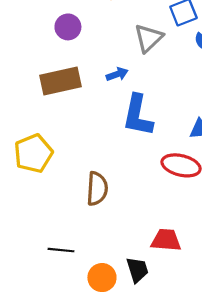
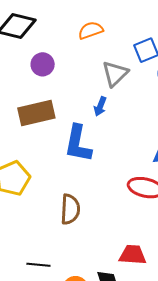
blue arrow: (117, 74) -> (100, 106), moved, turned 132
blue L-shape: (138, 115) -> (78, 144), moved

